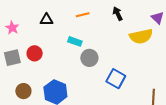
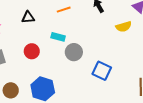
yellow semicircle: (141, 36) -> (124, 27), size x0.7
red circle: (35, 53) -> (32, 51), moved

